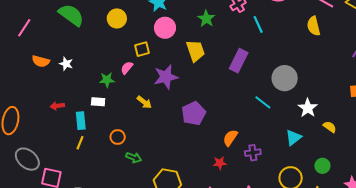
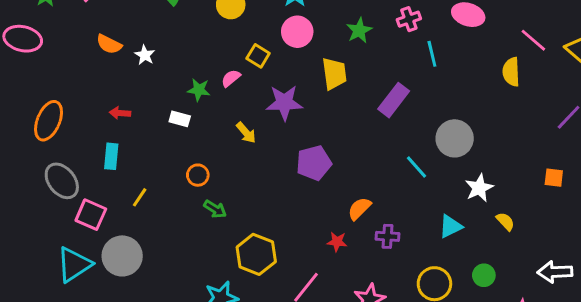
yellow square: (142, 49) -> (258, 56), turned 35
cyan rectangle: (81, 121) -> (111, 156), moved
yellow line: (80, 143) -> (140, 197), moved

